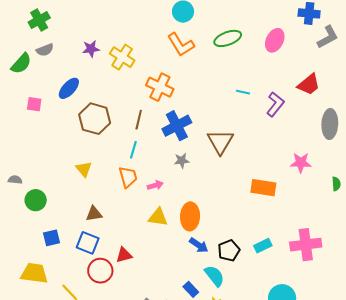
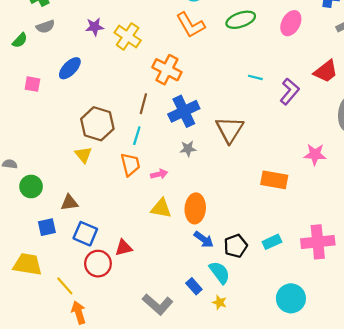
green semicircle: (21, 64) -> (20, 40), size x0.7
brown hexagon: (95, 119) -> (97, 124), moved
brown triangle: (94, 214) -> (69, 203), moved

